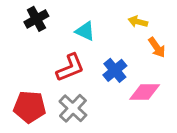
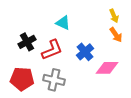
black cross: (36, 19) -> (27, 42), moved
yellow arrow: (138, 22) -> (114, 16), moved, turned -128
gray cross: (73, 108) -> (54, 80), turned -30

